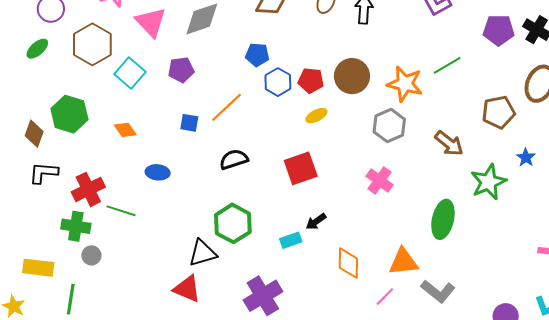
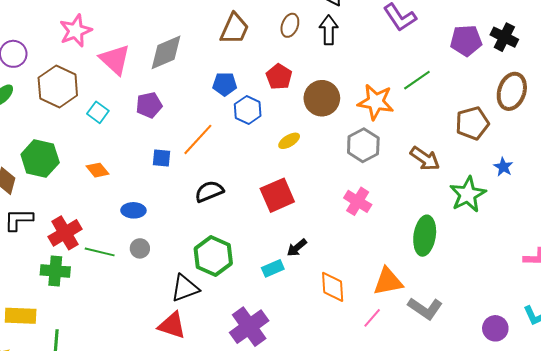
cyan square: (130, 73) -> (98, 112), size x0.7
red pentagon: (311, 80) -> (279, 77), moved, turned 30
gray circle: (91, 255) -> (140, 248), moved

